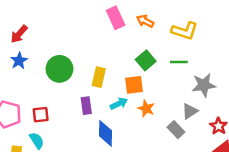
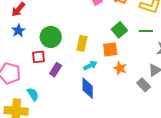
cyan arrow: (119, 103) -> (90, 65), moved
purple rectangle: (86, 106) -> (56, 70), moved, turned 40
red square: (41, 115) -> (38, 57), moved

